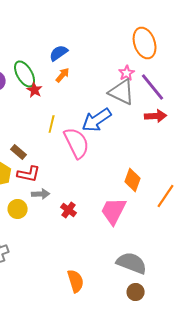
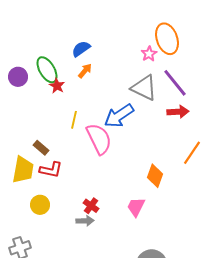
pink star: (127, 73) -> (149, 54), moved
gray arrow: (41, 194) -> (85, 221), moved
orange line: (166, 196) -> (192, 153), moved
pink trapezoid: (114, 211) -> (136, 207), size x0.7

